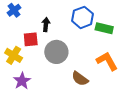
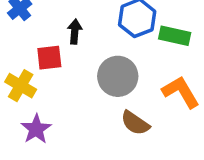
gray circle: (56, 52) -> (118, 76), moved

